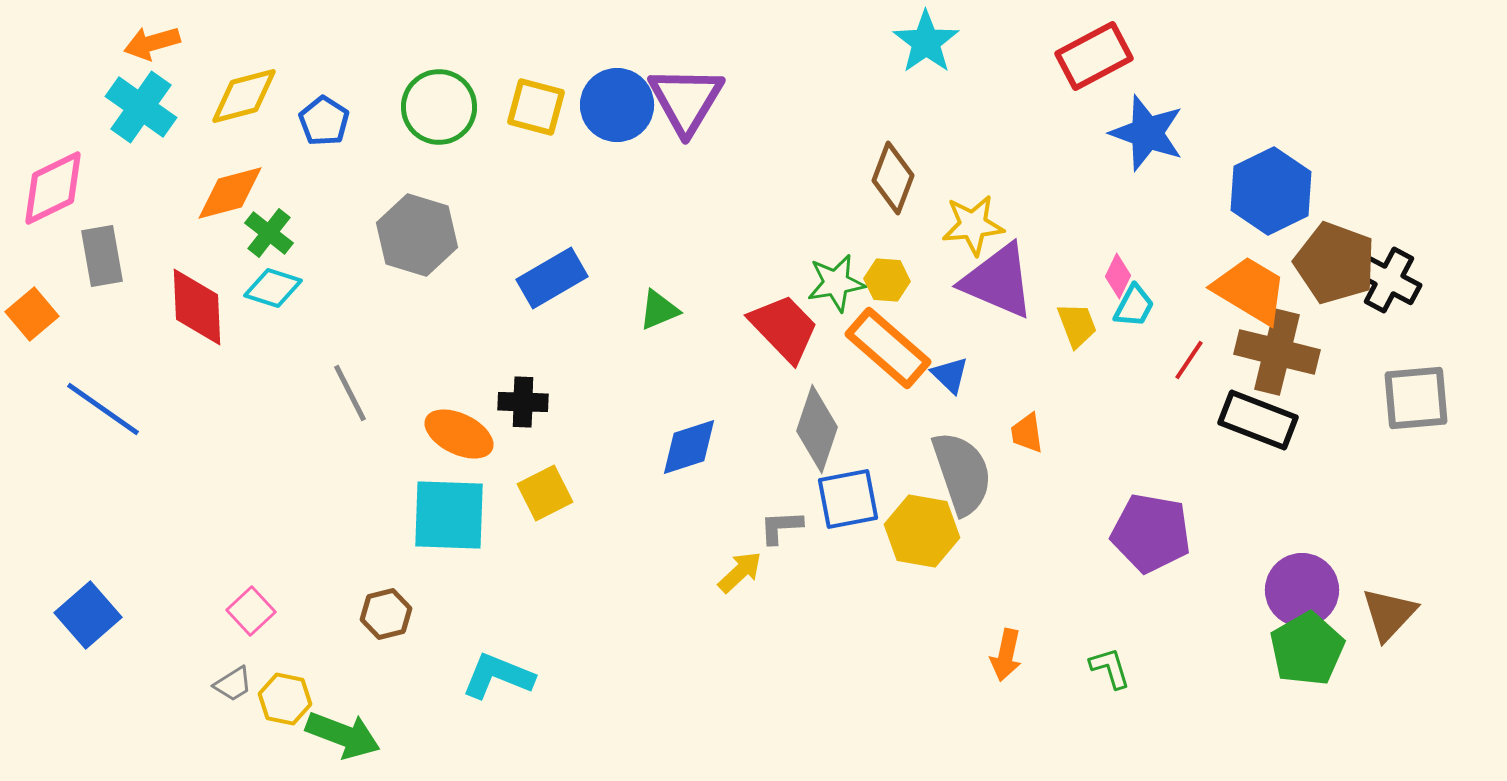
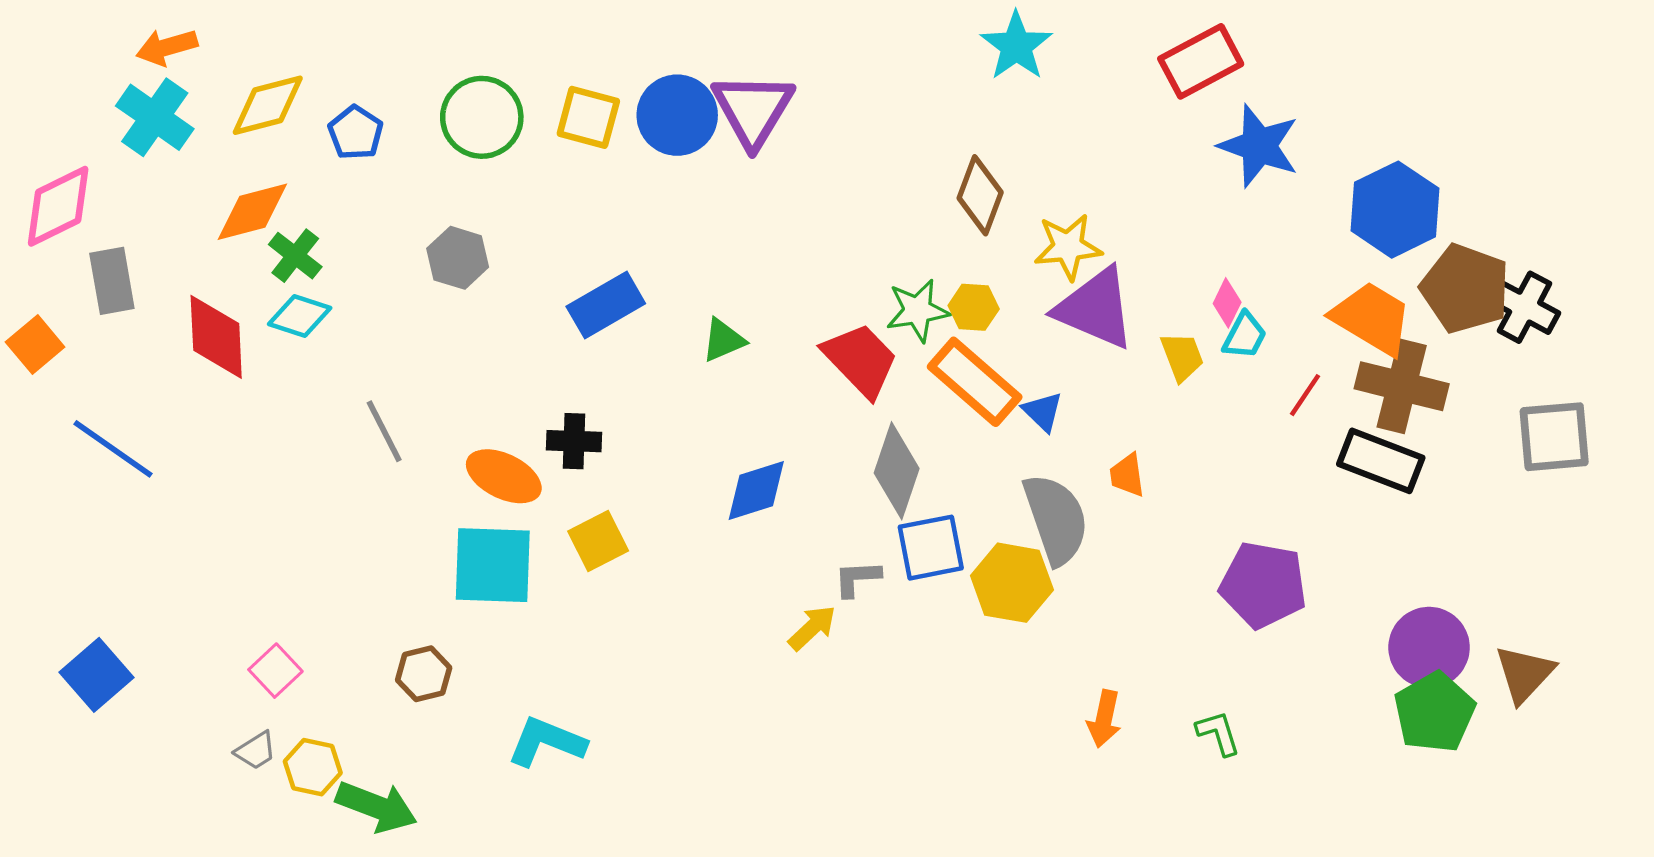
gray hexagon: (417, 235) -> (458, 258), size x0.7

